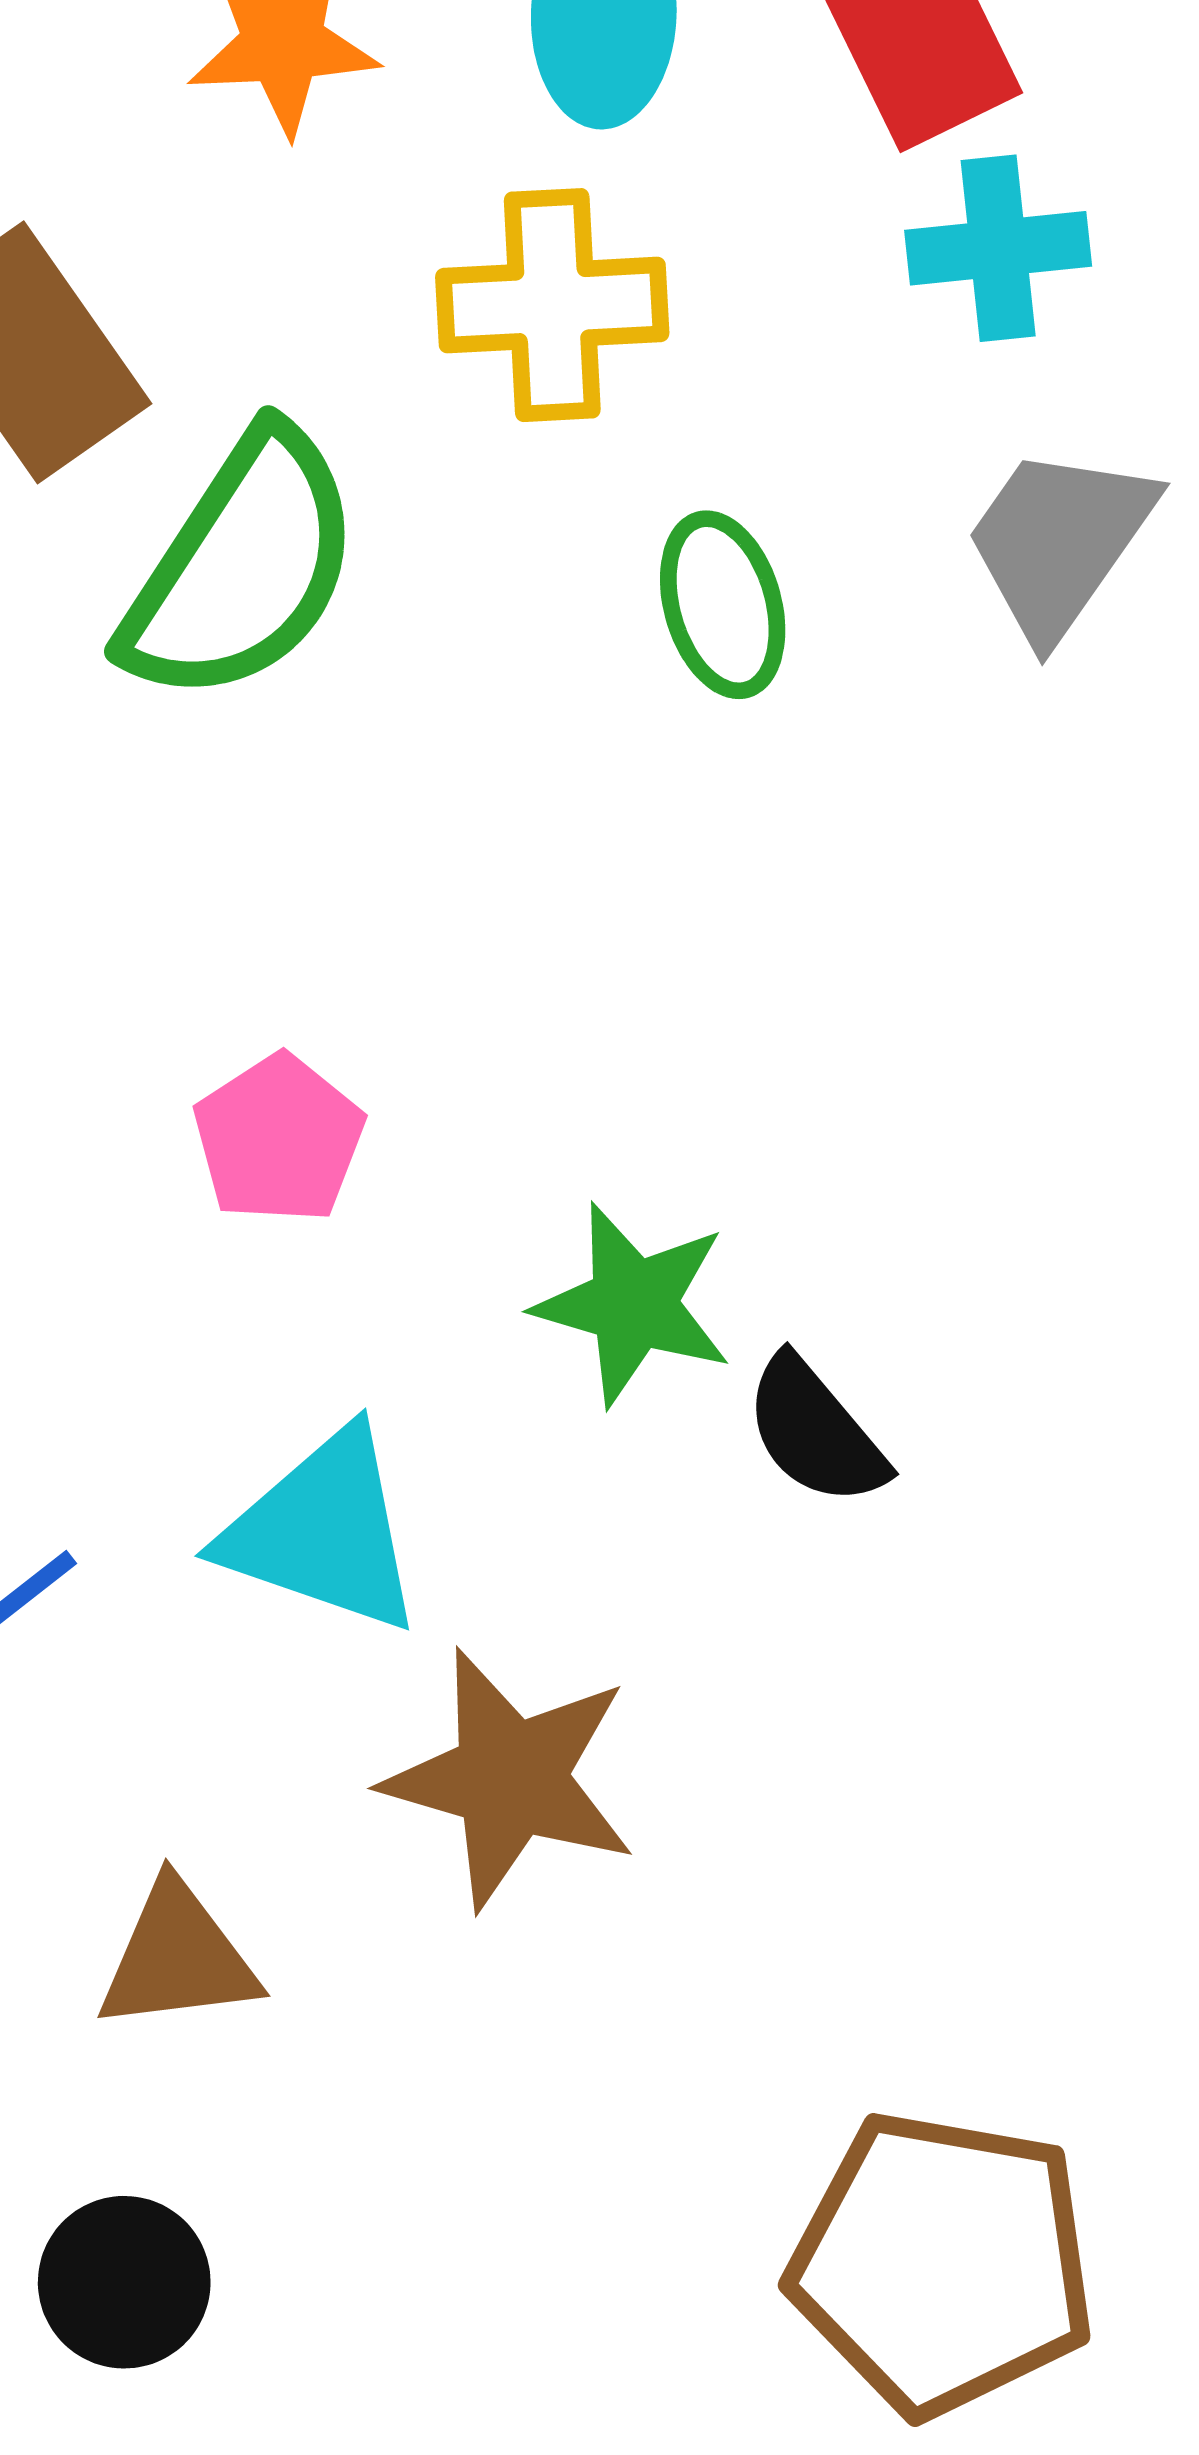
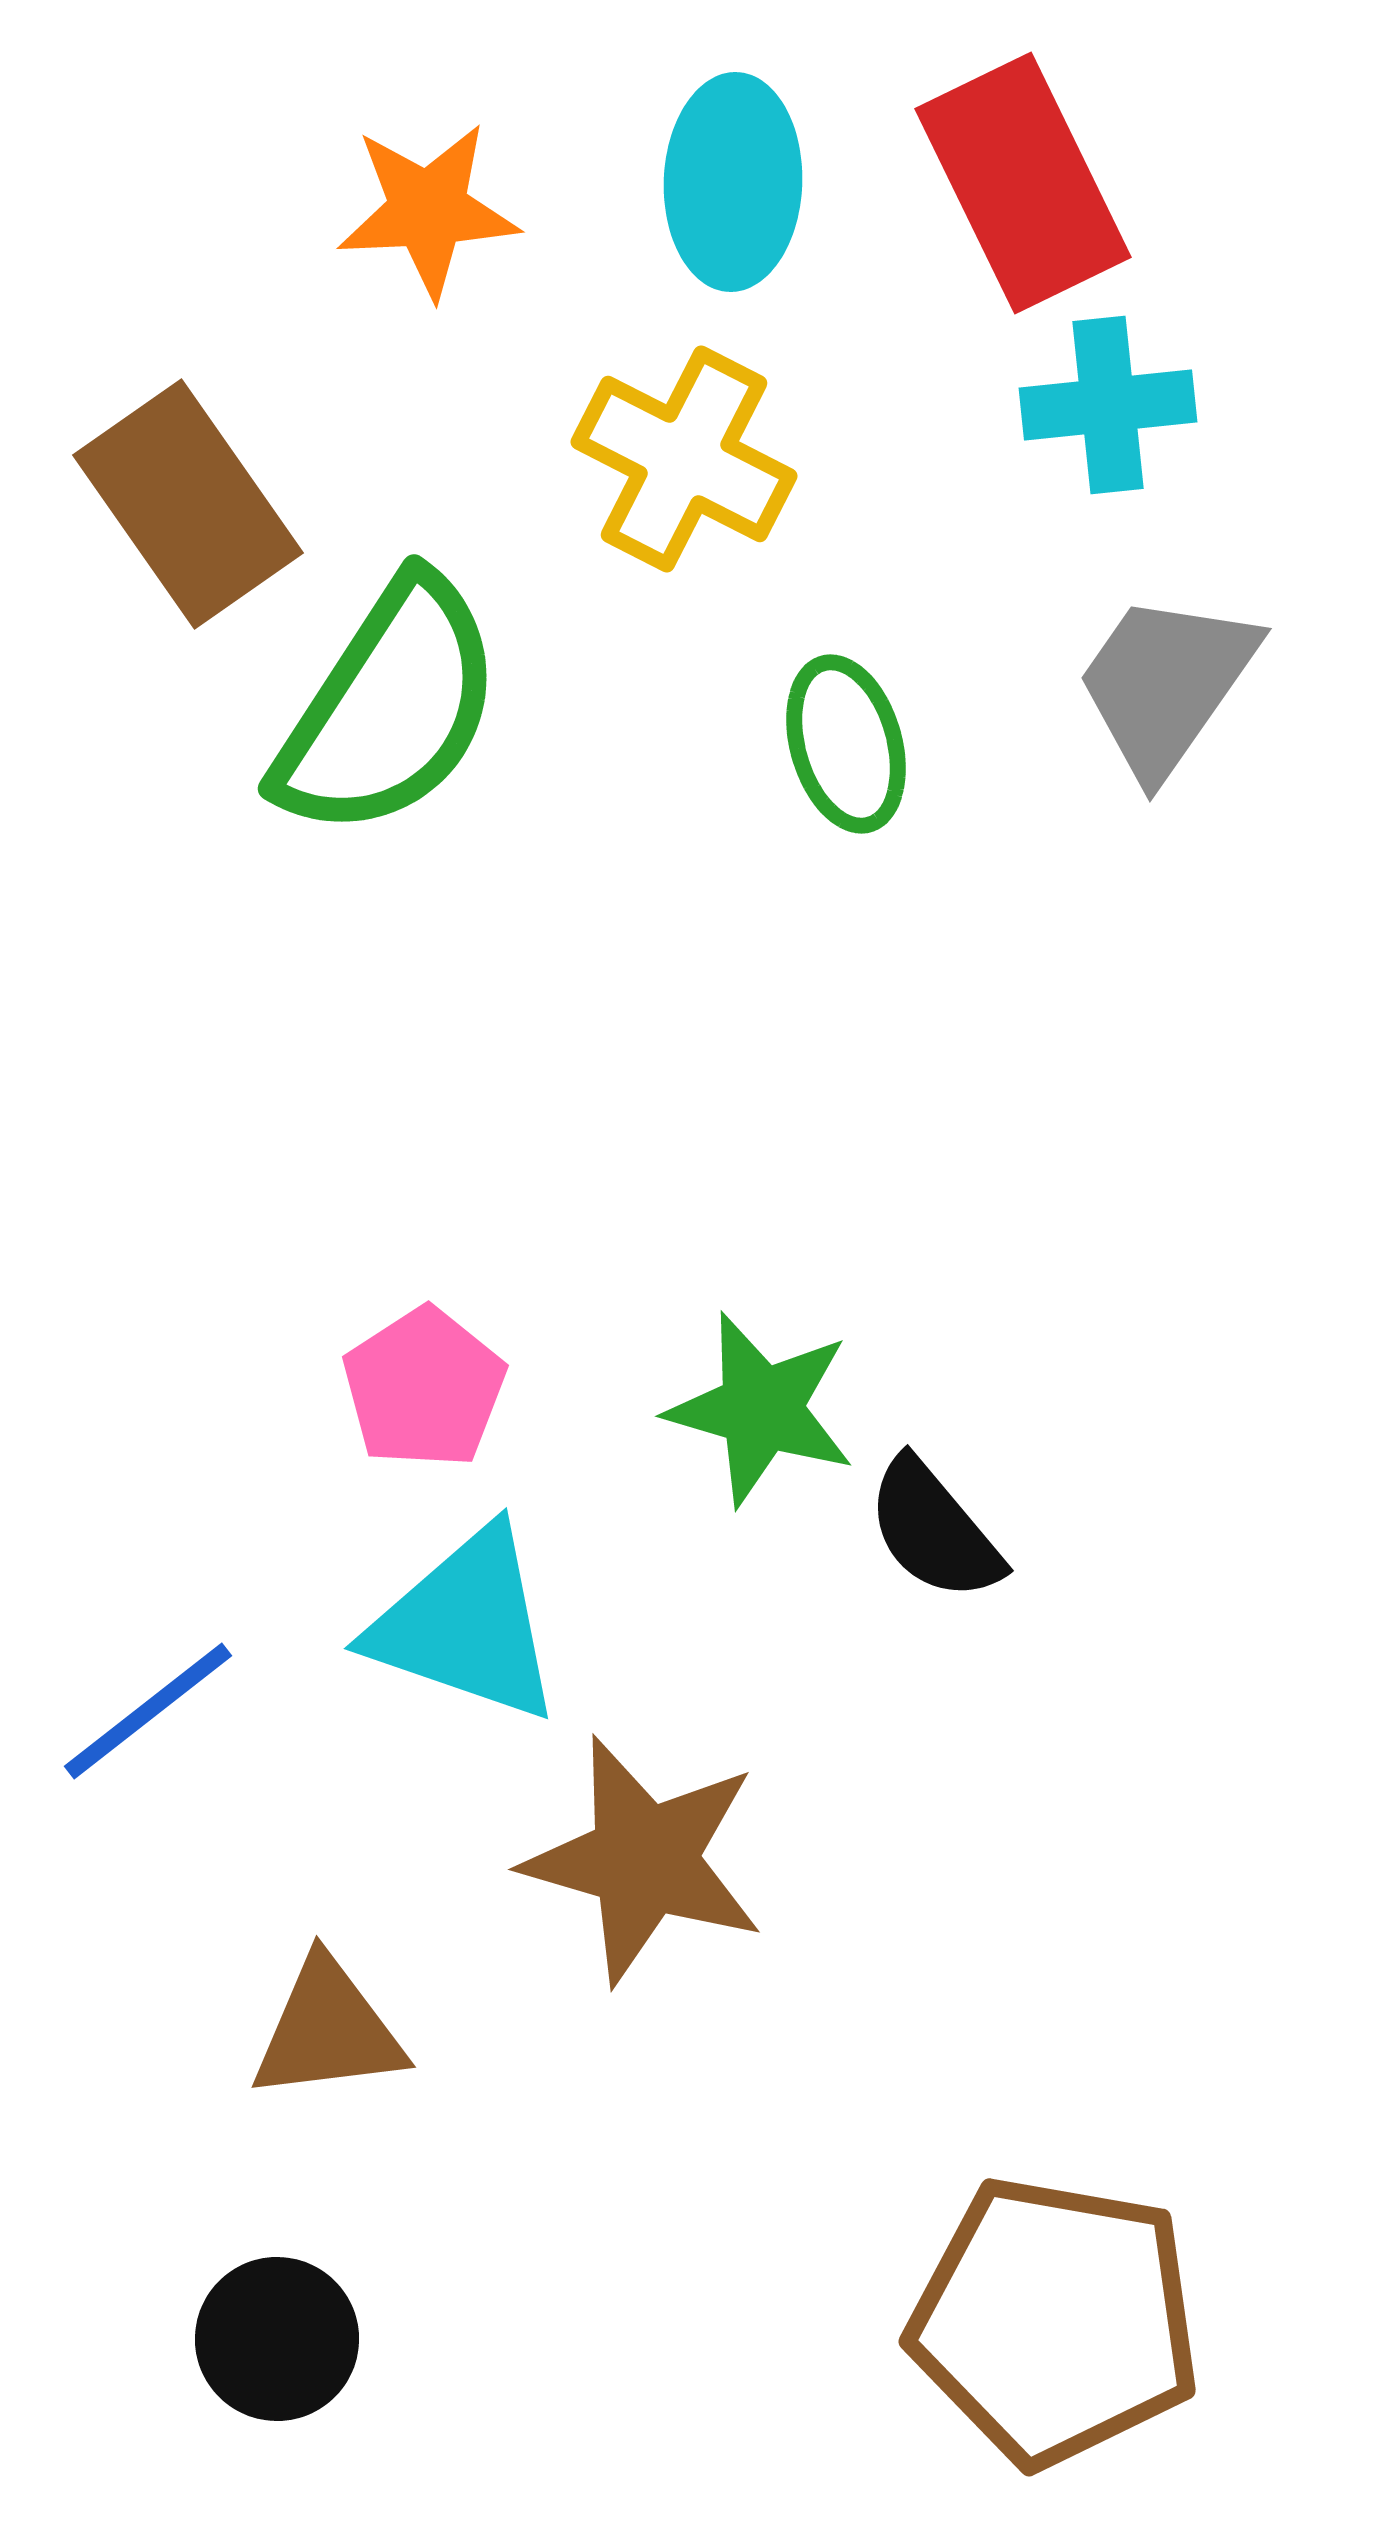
yellow cross: (552, 305) -> (684, 459), turned 30
pink pentagon: (279, 1139) -> (424, 1388), moved

